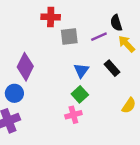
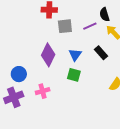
purple diamond: (25, 67) -> (48, 55), moved
green square: (80, 94) -> (74, 75), turned -32
pink cross: (73, 115) -> (43, 91), moved

